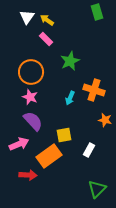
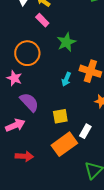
pink star: (30, 97) -> (14, 78), moved
orange rectangle: (49, 156) -> (64, 144), moved

